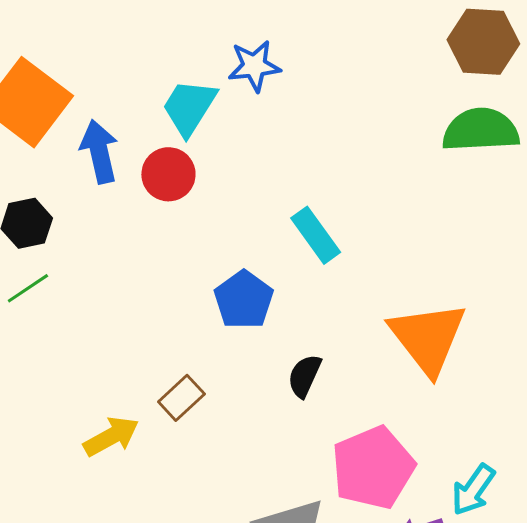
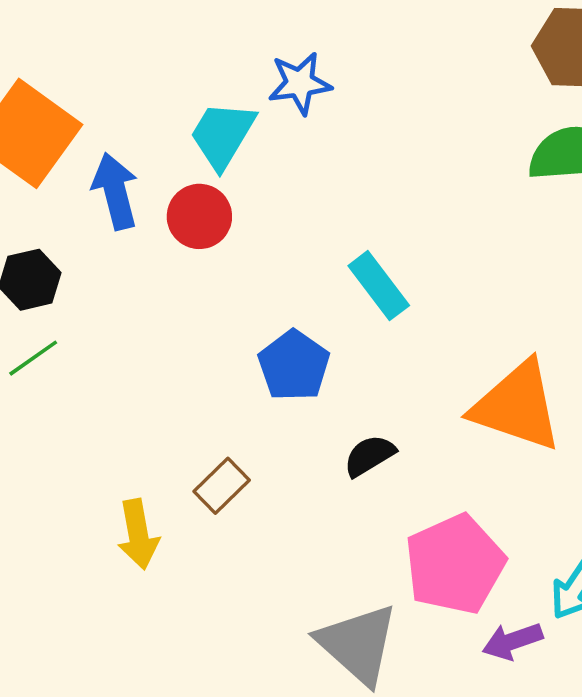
orange triangle: (428, 338) -> (517, 406), turned -32
black semicircle: (304, 376) -> (369, 456), turned 36
yellow arrow: (111, 436) -> (138, 534), turned 110

